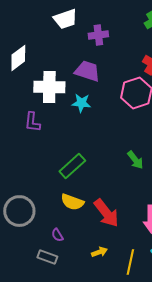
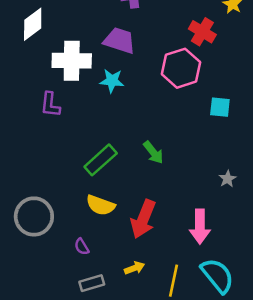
green arrow: (135, 160) -> (153, 152), moved
red arrow: (106, 213) -> (143, 219), turned 60
gray rectangle: (47, 257) -> (92, 283), moved, turned -36

